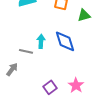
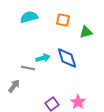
cyan arrow: (41, 41) -> (43, 58), turned 72

